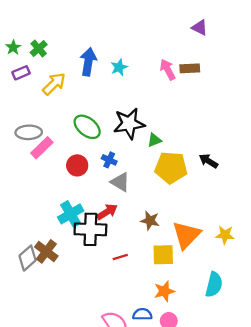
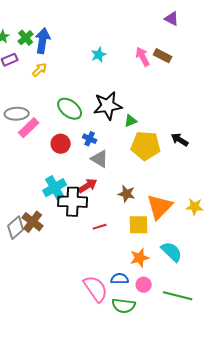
blue arrow: (88, 62) -> (43, 41), moved
brown rectangle: (190, 68) -> (163, 56), turned 30
yellow arrow: (54, 84) -> (40, 70), size x0.7
cyan semicircle: (214, 285) -> (172, 252), moved, turned -60

